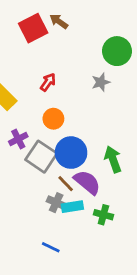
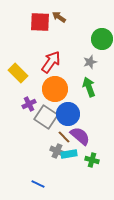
red square: (33, 28) -> (40, 22), turned 30
red arrow: (48, 82) -> (51, 62), size x1.6
orange circle: (53, 119) -> (55, 89), size x1.6
green arrow: (113, 159) -> (89, 87), moved
blue line: (51, 247) -> (38, 184), moved

